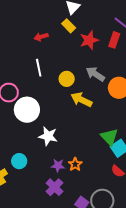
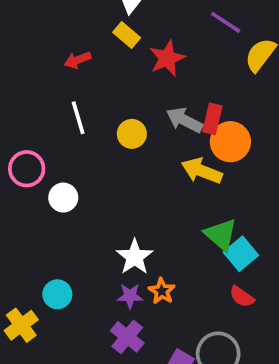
red rectangle: (114, 40) -> (212, 119), moved
yellow arrow: (81, 100) -> (202, 171), moved
white circle: (27, 110) -> (63, 198), size x0.6
white star: (48, 136) -> (135, 257), moved, turned 30

